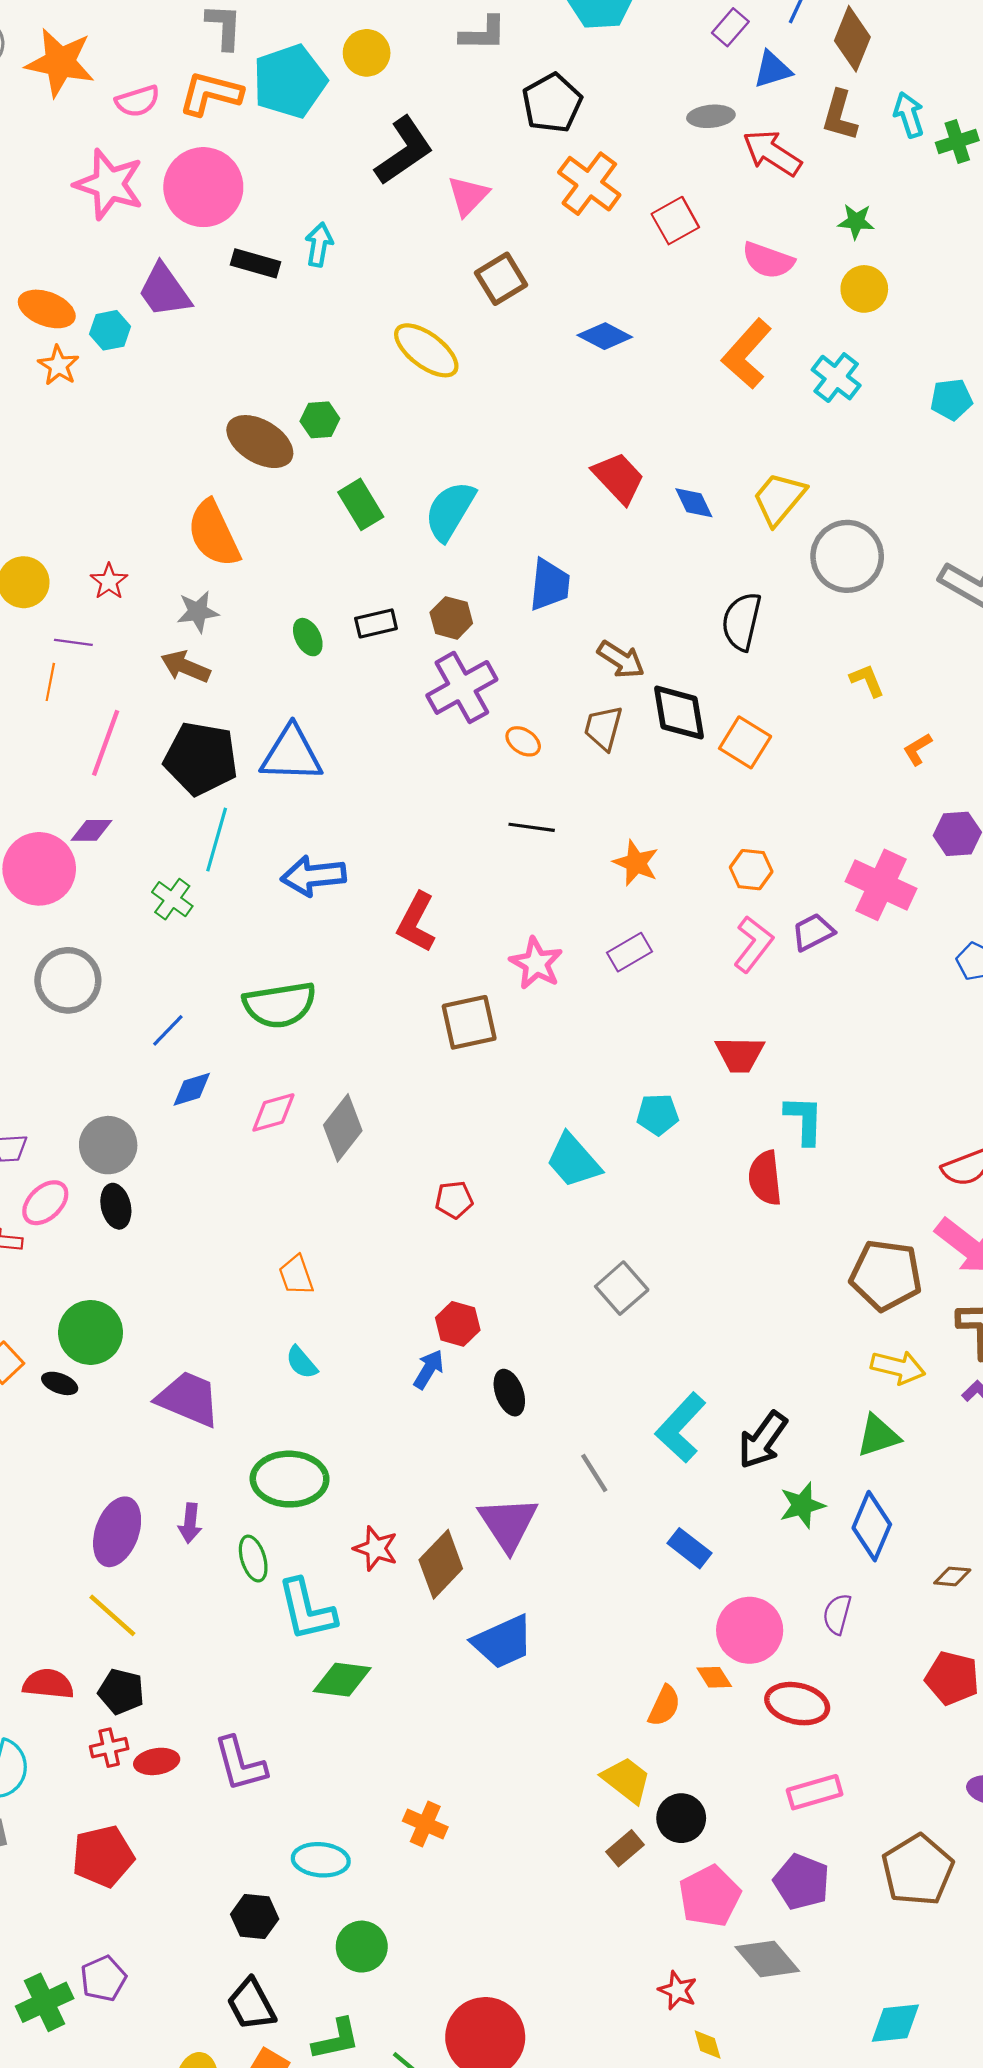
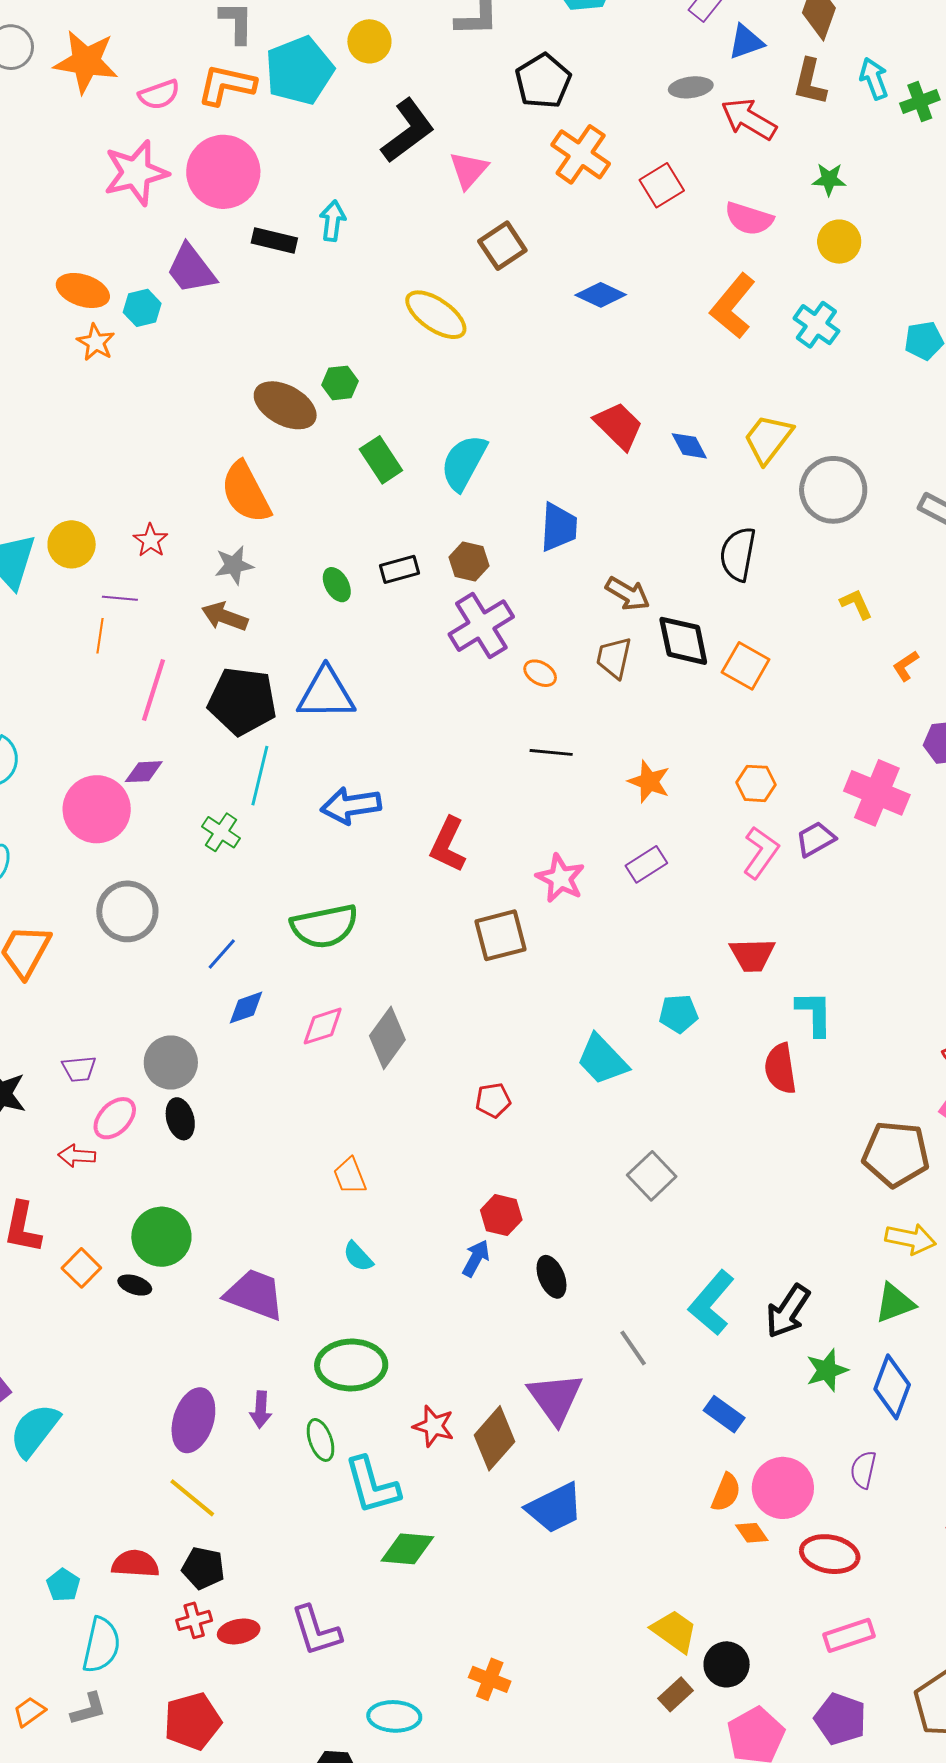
pink star: (109, 184) -> (136, 173), turned -30
orange semicircle: (664, 1706) -> (726, 1492), moved

